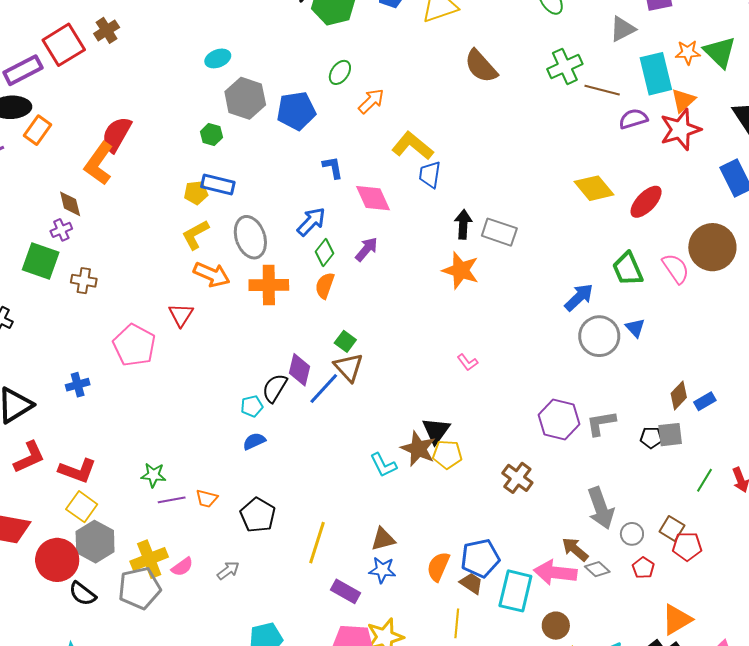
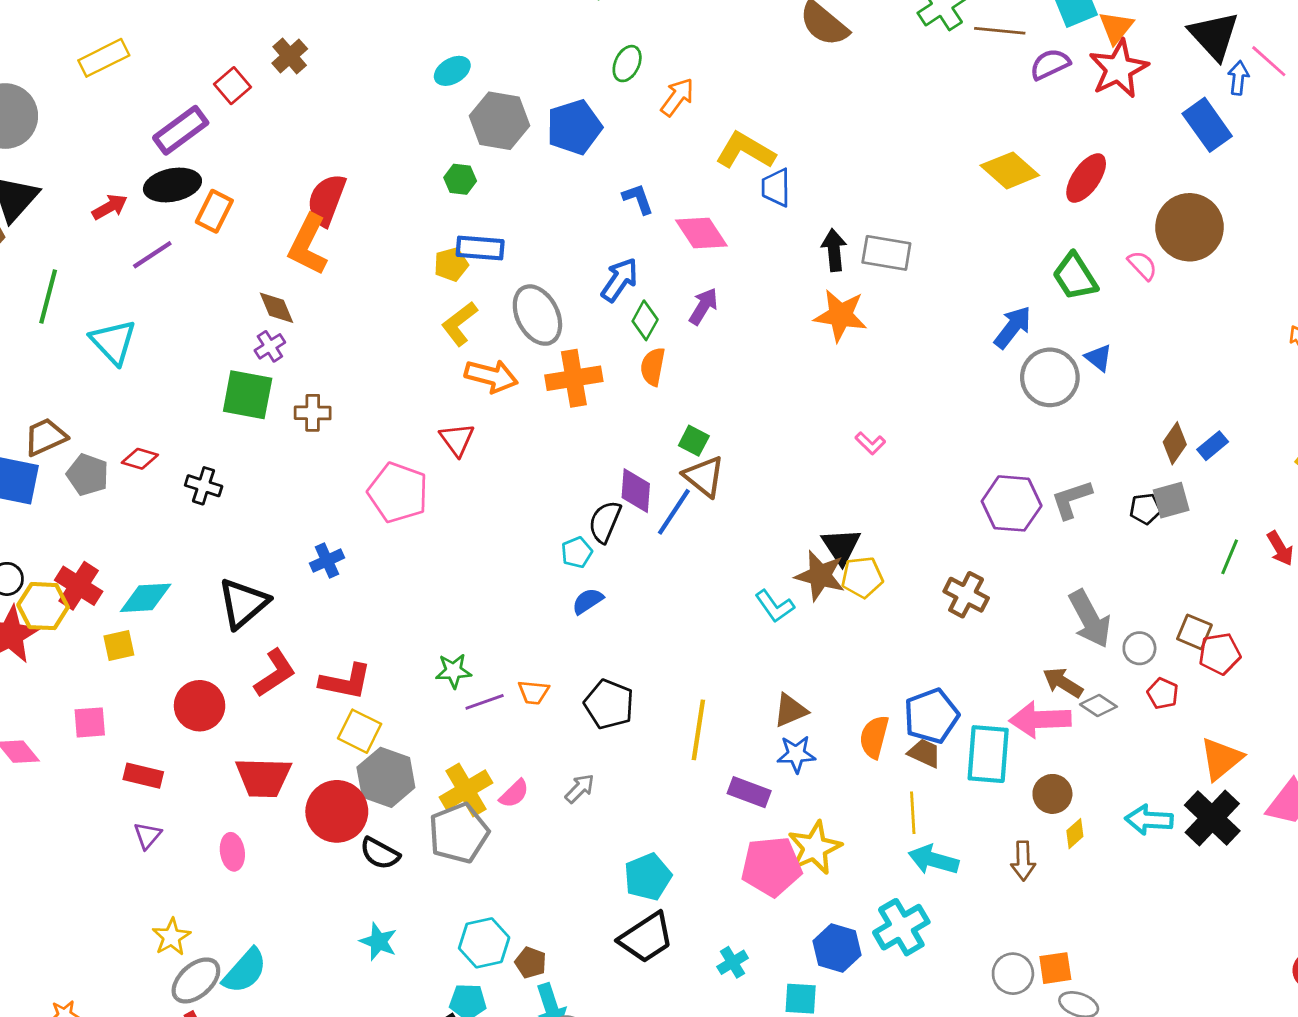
red square: (64, 45) -> (232, 86), size x0.6
pink semicircle: (676, 268) -> (1142, 265), size x0.7

